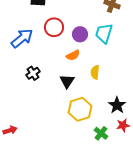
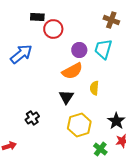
red circle: (54, 27) -> (53, 29), moved
orange semicircle: (73, 55) -> (72, 71), size x1.5
black cross: (33, 73) -> (32, 118), moved

